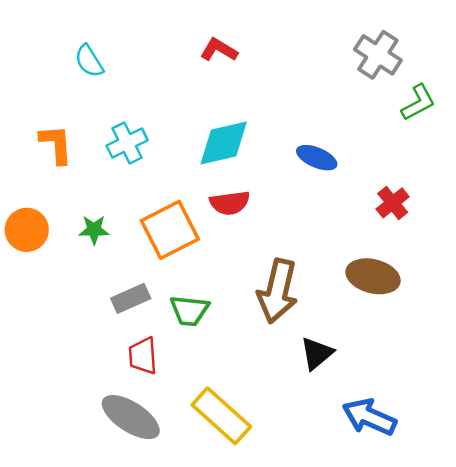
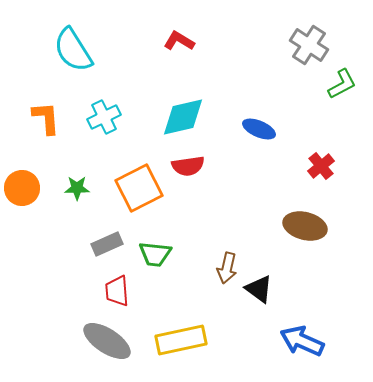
cyan semicircle: (89, 61) -> (73, 50), size x1.6
brown arrow: (278, 291) -> (227, 268), moved, size x0.6
black triangle: (317, 353) -> (259, 289), turned -44
yellow rectangle: (221, 416) -> (181, 340), turned -54

